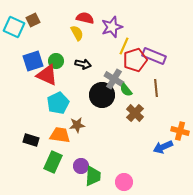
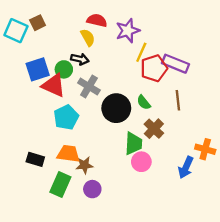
black arrow: (83, 64) -> (80, 59), moved
gray cross: (114, 79) -> (89, 86), moved
brown star: (77, 125) -> (84, 165), moved
blue arrow: (163, 147) -> (186, 167), turned -42
green trapezoid: (93, 176) -> (133, 143), moved
pink circle: (124, 182) -> (141, 162), moved

